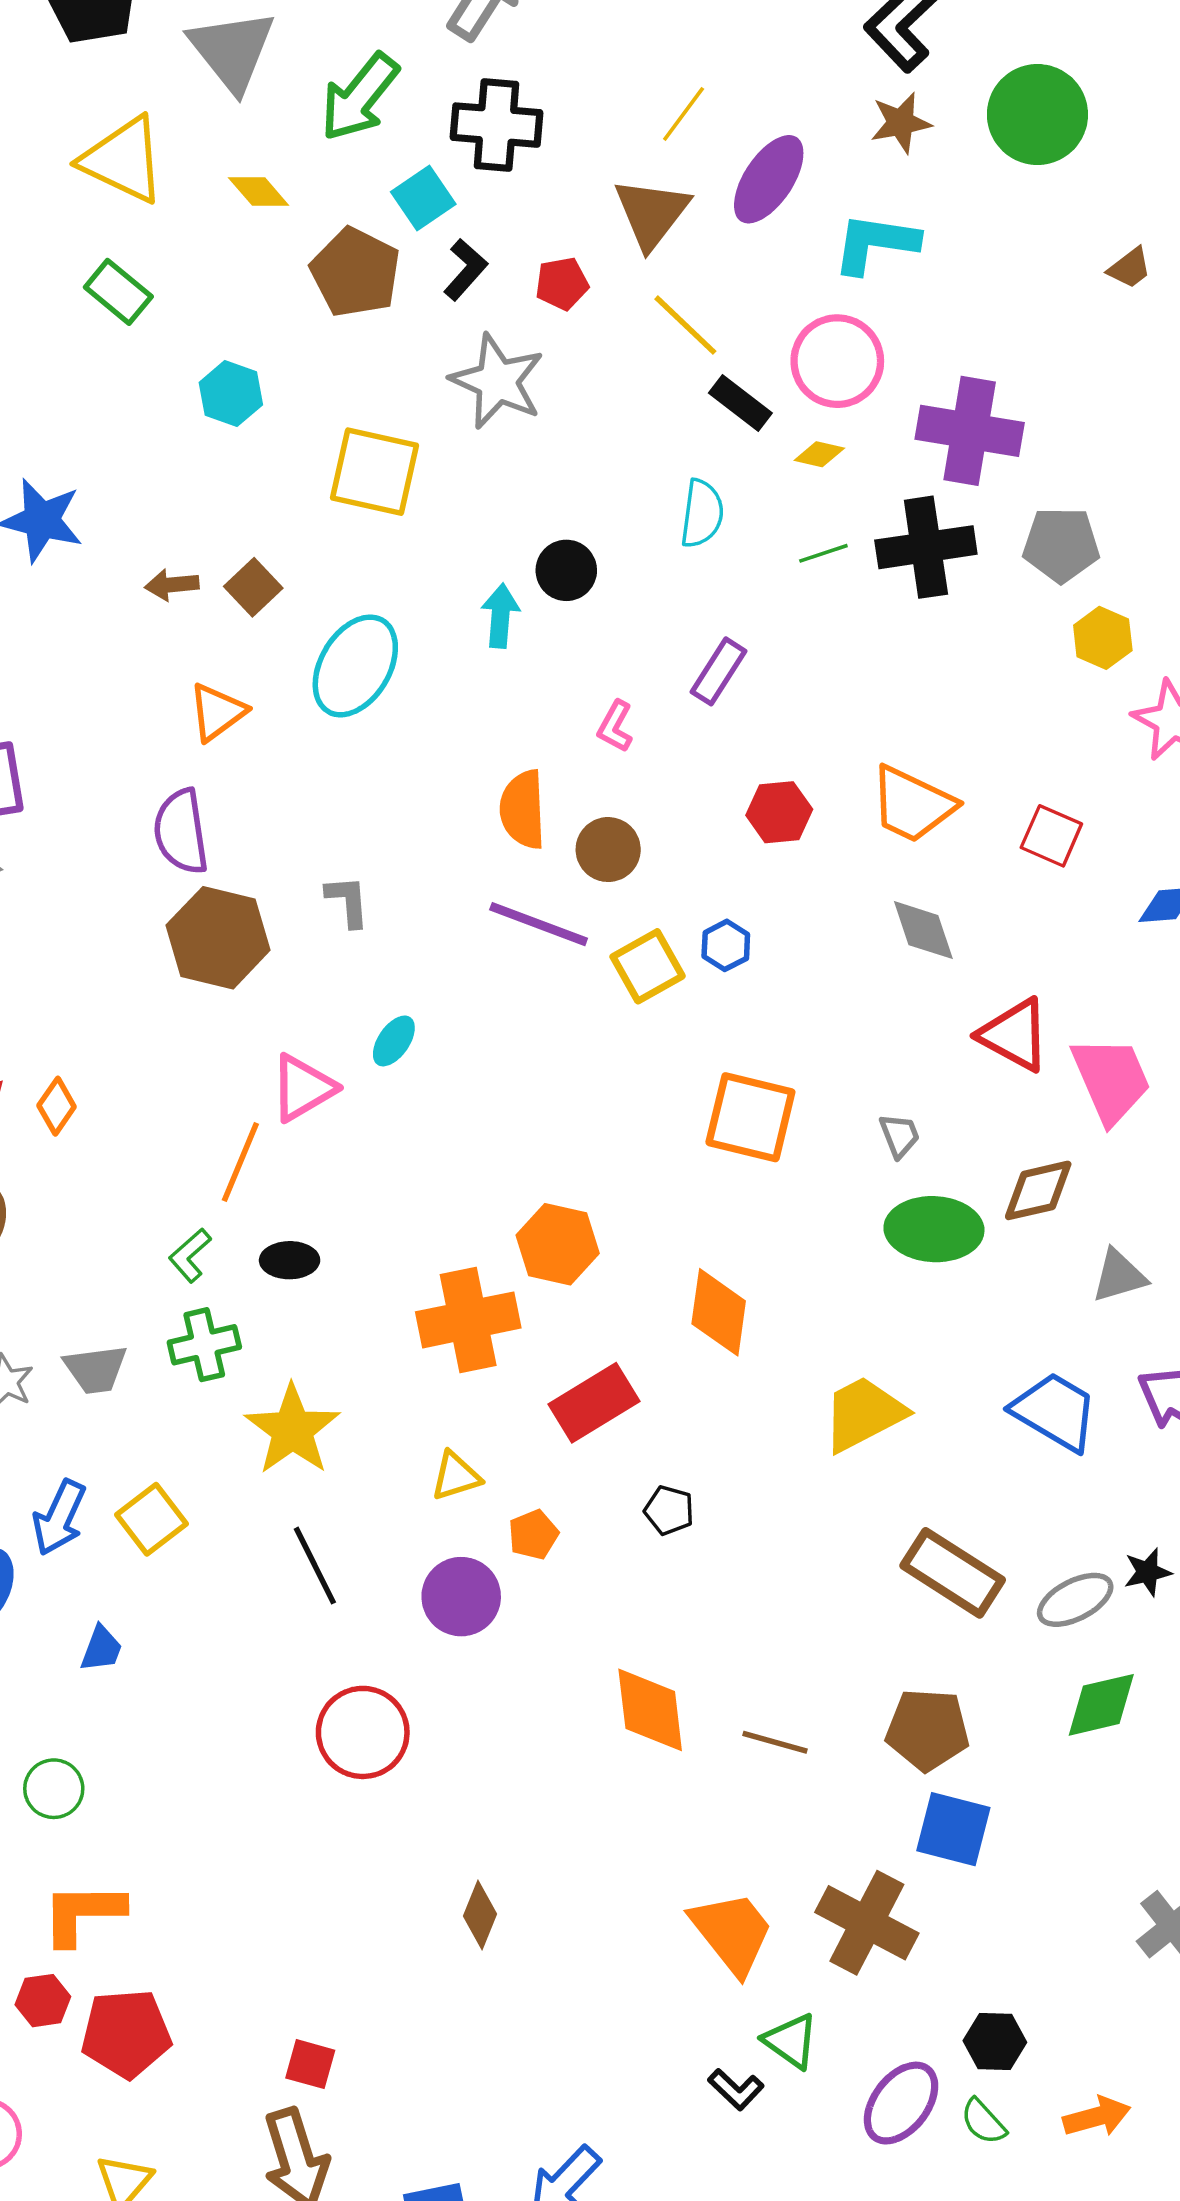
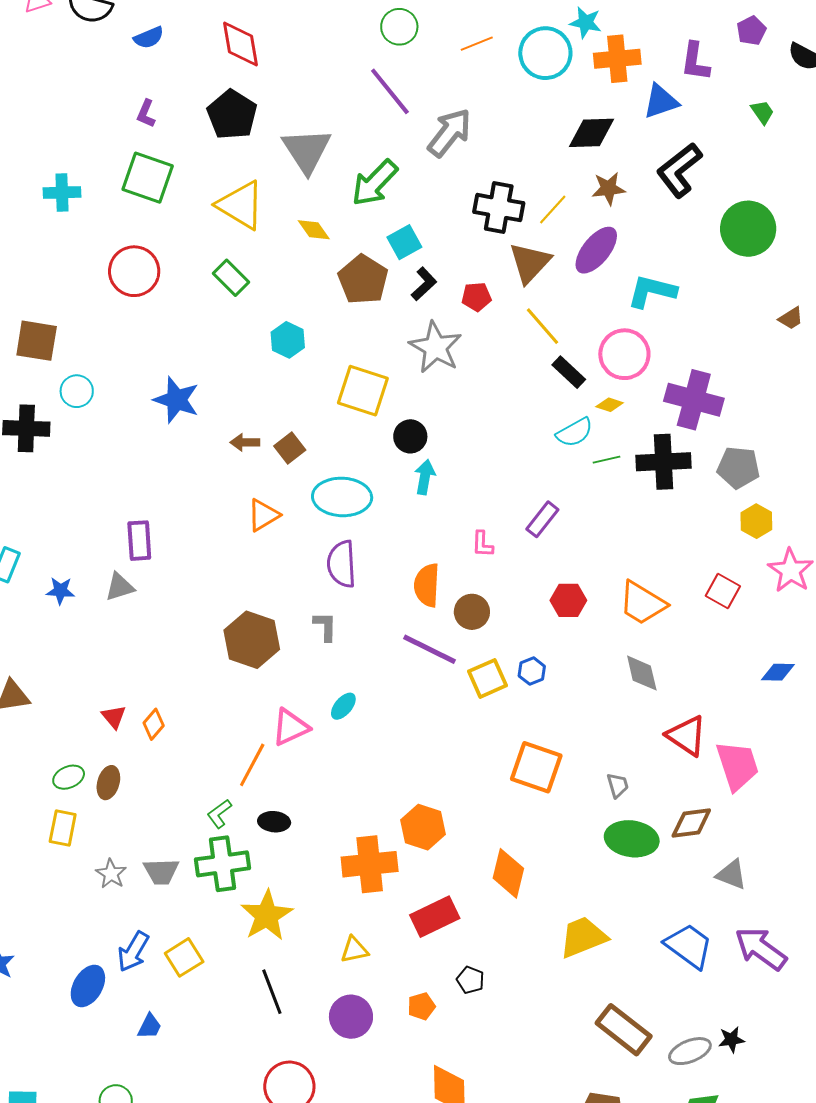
brown star: (901, 123) -> (609, 189), moved
black cross: (496, 125) -> (499, 208), moved
cyan semicircle: (702, 514) -> (575, 432), moved, turned 48
black circle: (566, 570) -> (410, 436), moved
cyan ellipse: (355, 666) -> (342, 497), turned 56
pink L-shape: (615, 726) -> (482, 544), turned -32
purple semicircle: (181, 832) -> (342, 564), moved
red square: (1051, 836) -> (723, 591), moved
gray triangle: (1119, 1276) -> (731, 874), turned 32
green cross: (204, 1345) -> (223, 864), size x1.4
orange pentagon: (533, 1535) -> (421, 1006), moved

